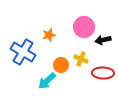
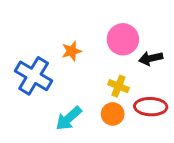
orange circle: (61, 65) -> (113, 114), moved

